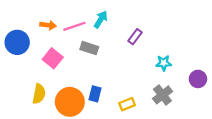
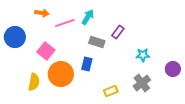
orange arrow: (48, 25) -> (42, 13), moved
gray rectangle: (89, 48) -> (97, 42), moved
blue rectangle: (95, 94) -> (87, 64), moved
orange circle: (70, 102) -> (61, 74), moved

